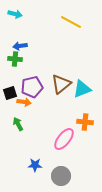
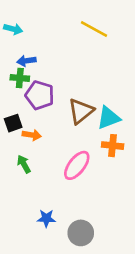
cyan arrow: (15, 14) -> (13, 29), moved
purple pentagon: (32, 87) -> (40, 95), moved, turned 30
orange cross: (85, 122) -> (113, 146), moved
pink ellipse: (64, 139) -> (77, 165), moved

